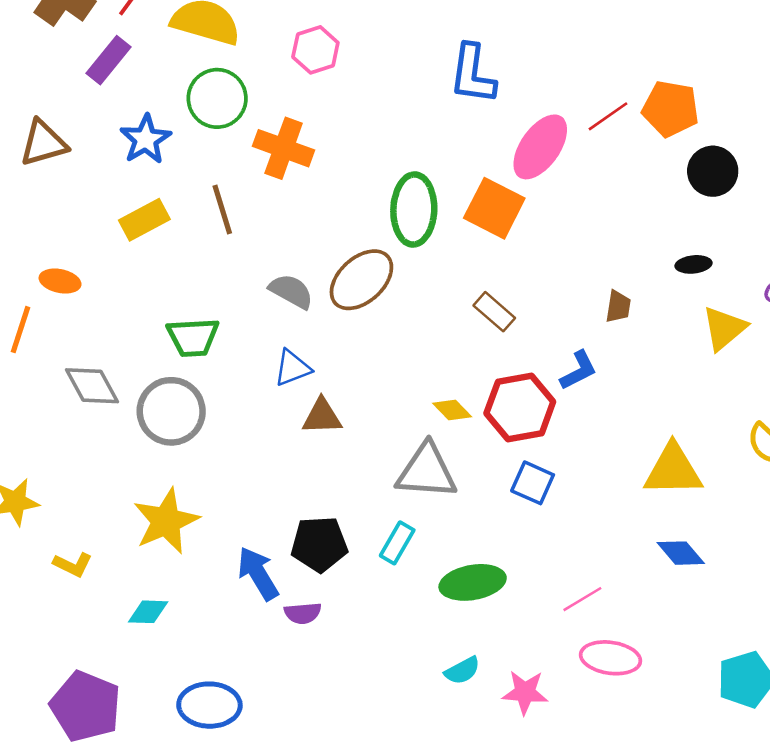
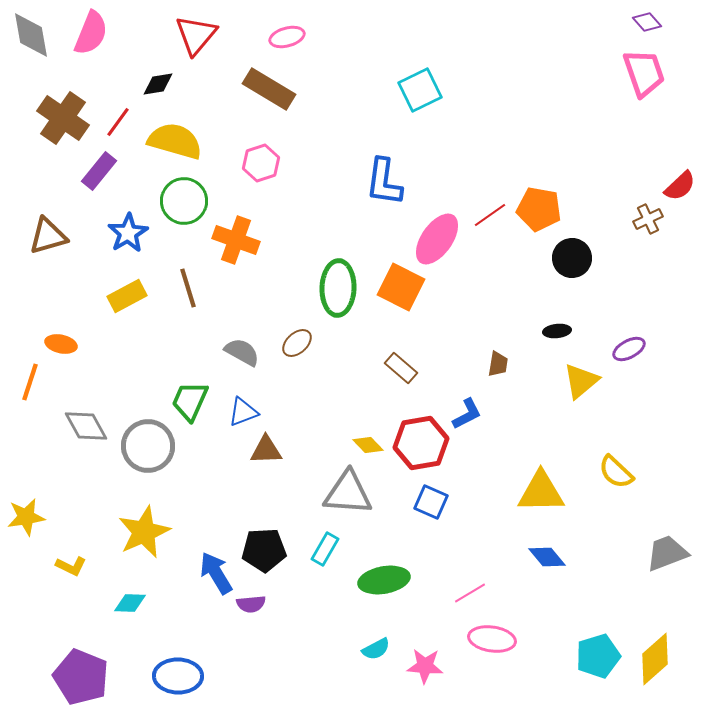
brown ellipse: (361, 280) -> (297, 343), size x0.6
green trapezoid: (193, 337) -> (190, 401), moved, turned 117

